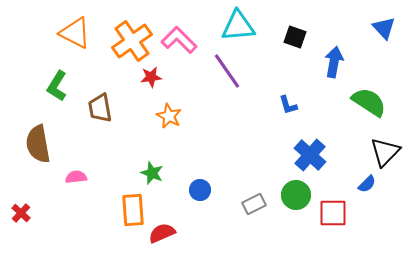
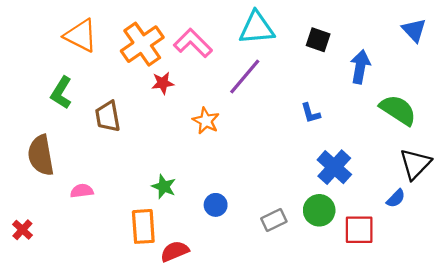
purple line: (227, 71) -> (245, 76), turned 75
orange star: (169, 116) -> (206, 121), moved

